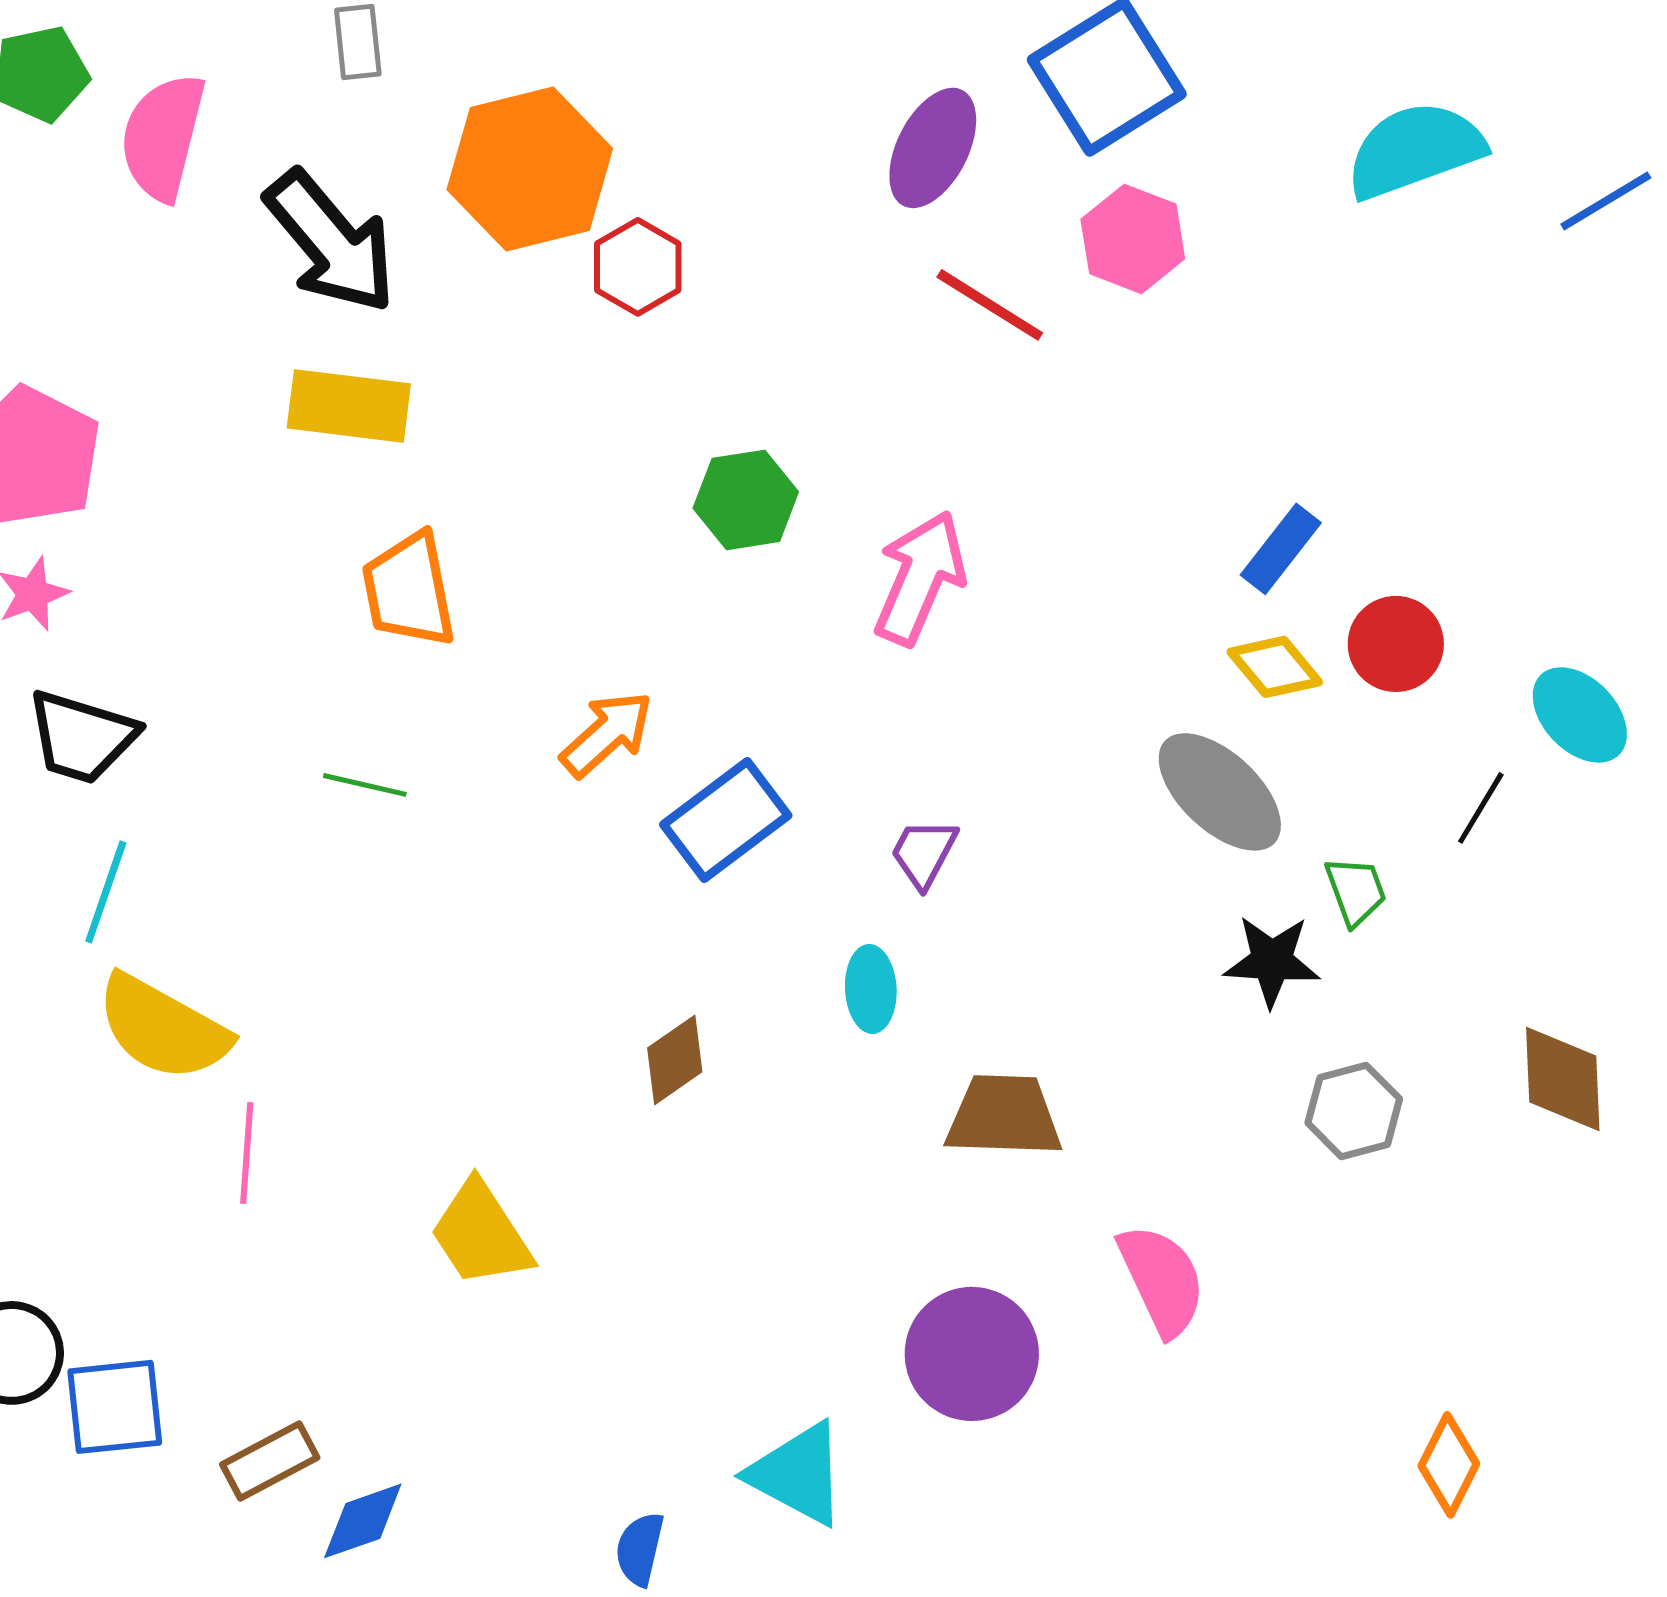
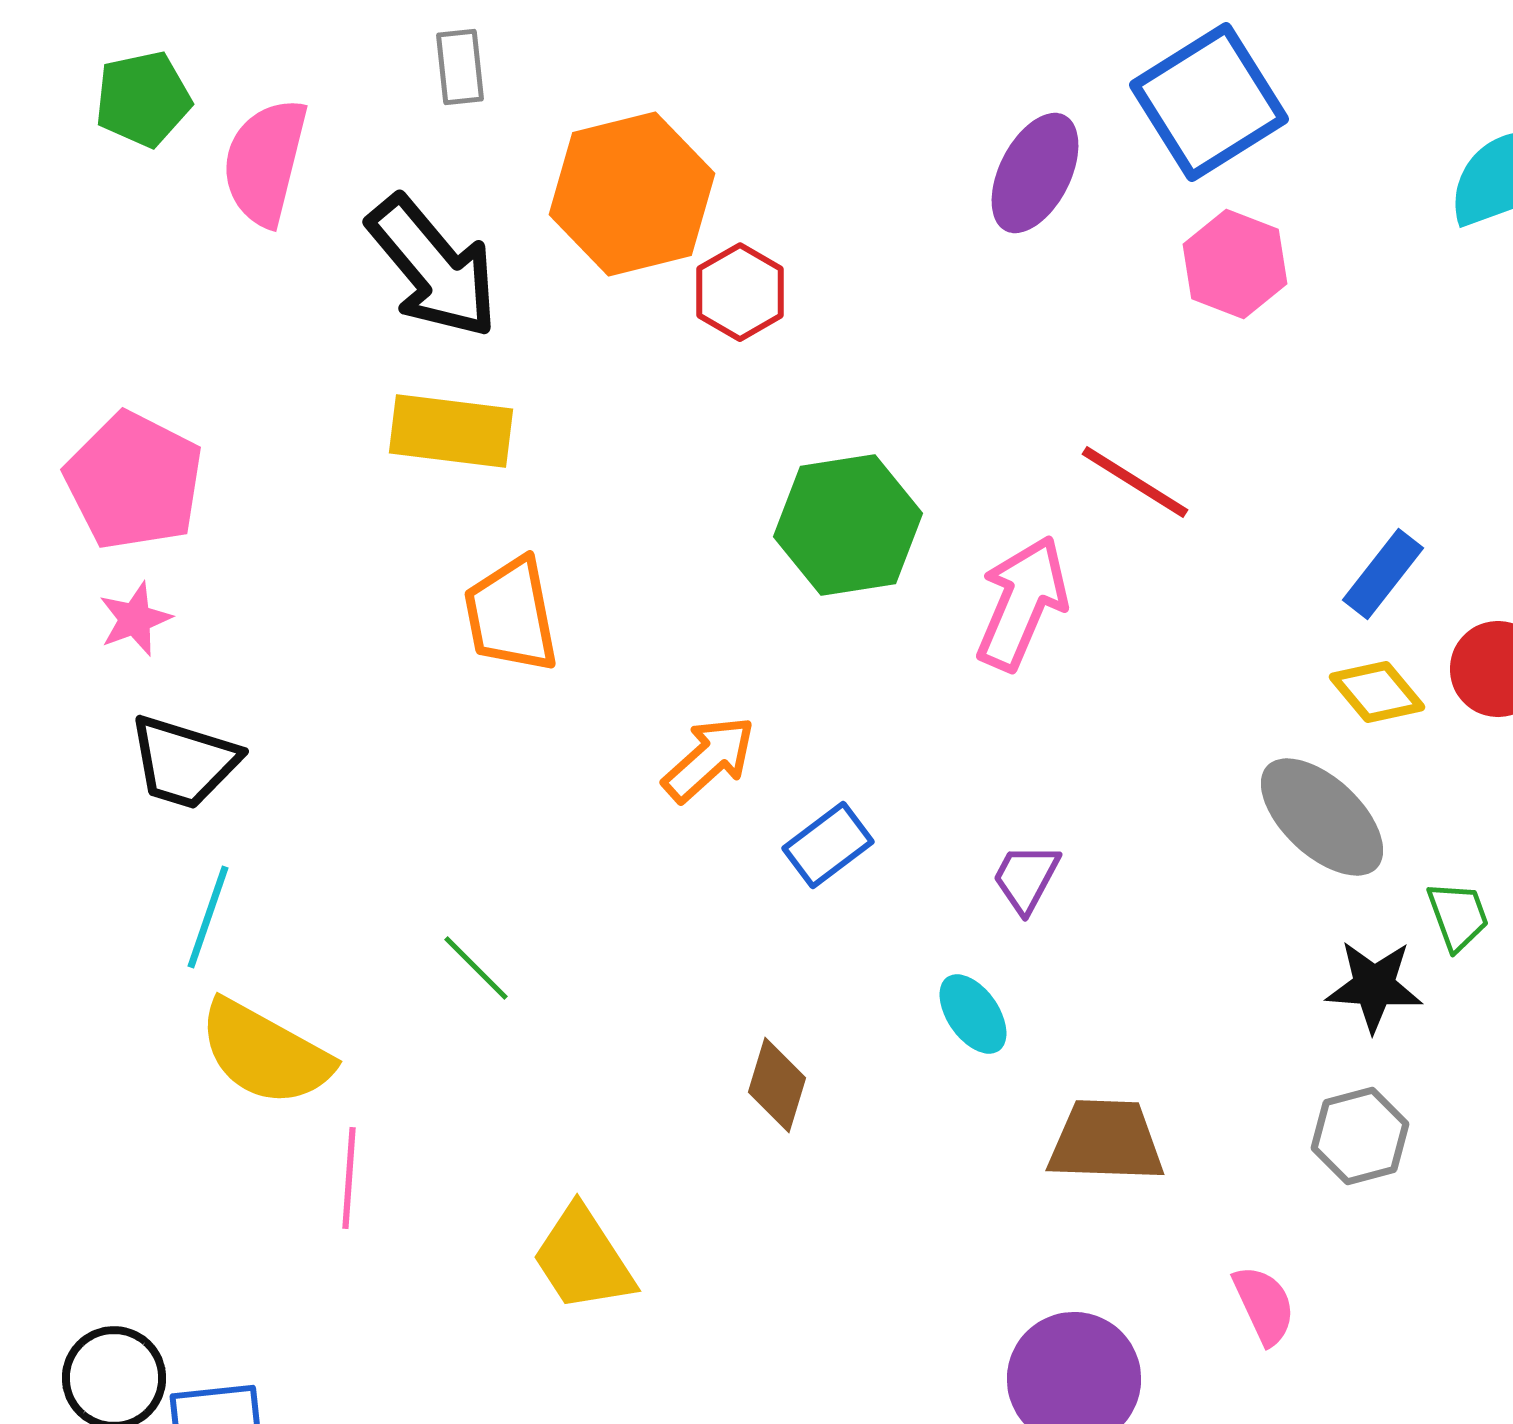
red line: (990, 305) -> (1135, 482), moved
green hexagon: (746, 500) -> (848, 525), size x1.4
green line: (365, 785) -> (476, 968), moved, turned 32
blue rectangle: (726, 820) -> (828, 845), size x0.7
cyan ellipse: (871, 989) -> (973, 1014), turned -32
brown diamond: (675, 1060) -> (777, 1085), turned -38
gray hexagon: (1354, 1111) -> (1360, 1136), moved
pink semicircle: (1162, 1280) -> (1264, 1305), size x0.7

